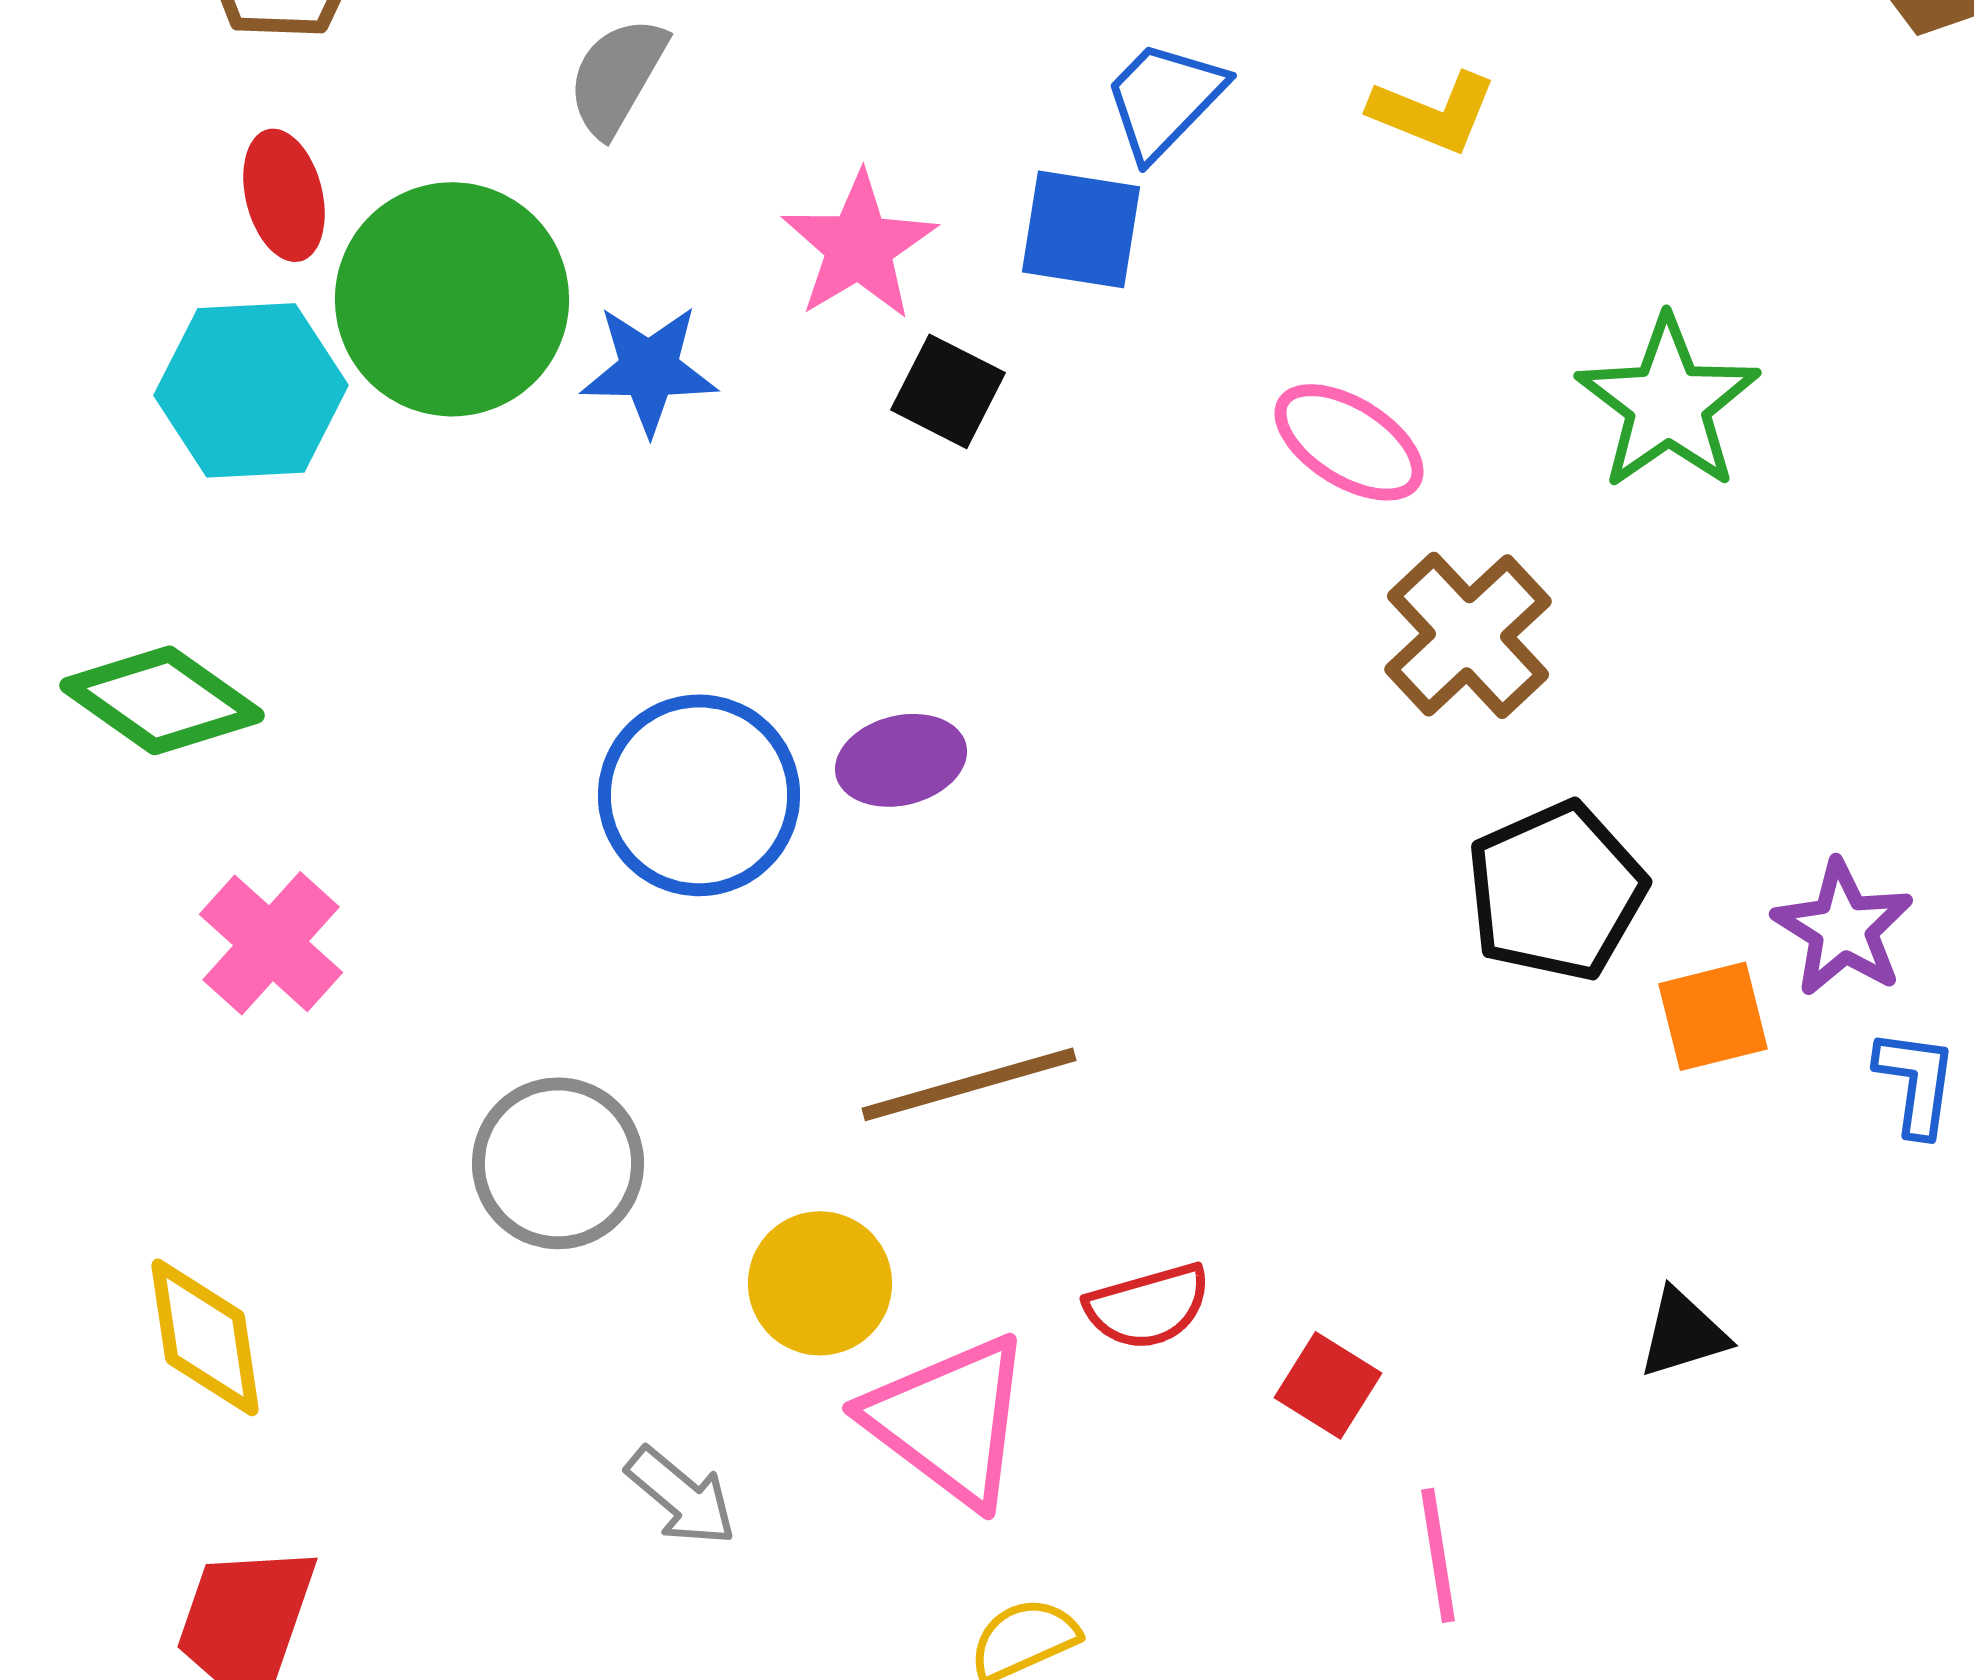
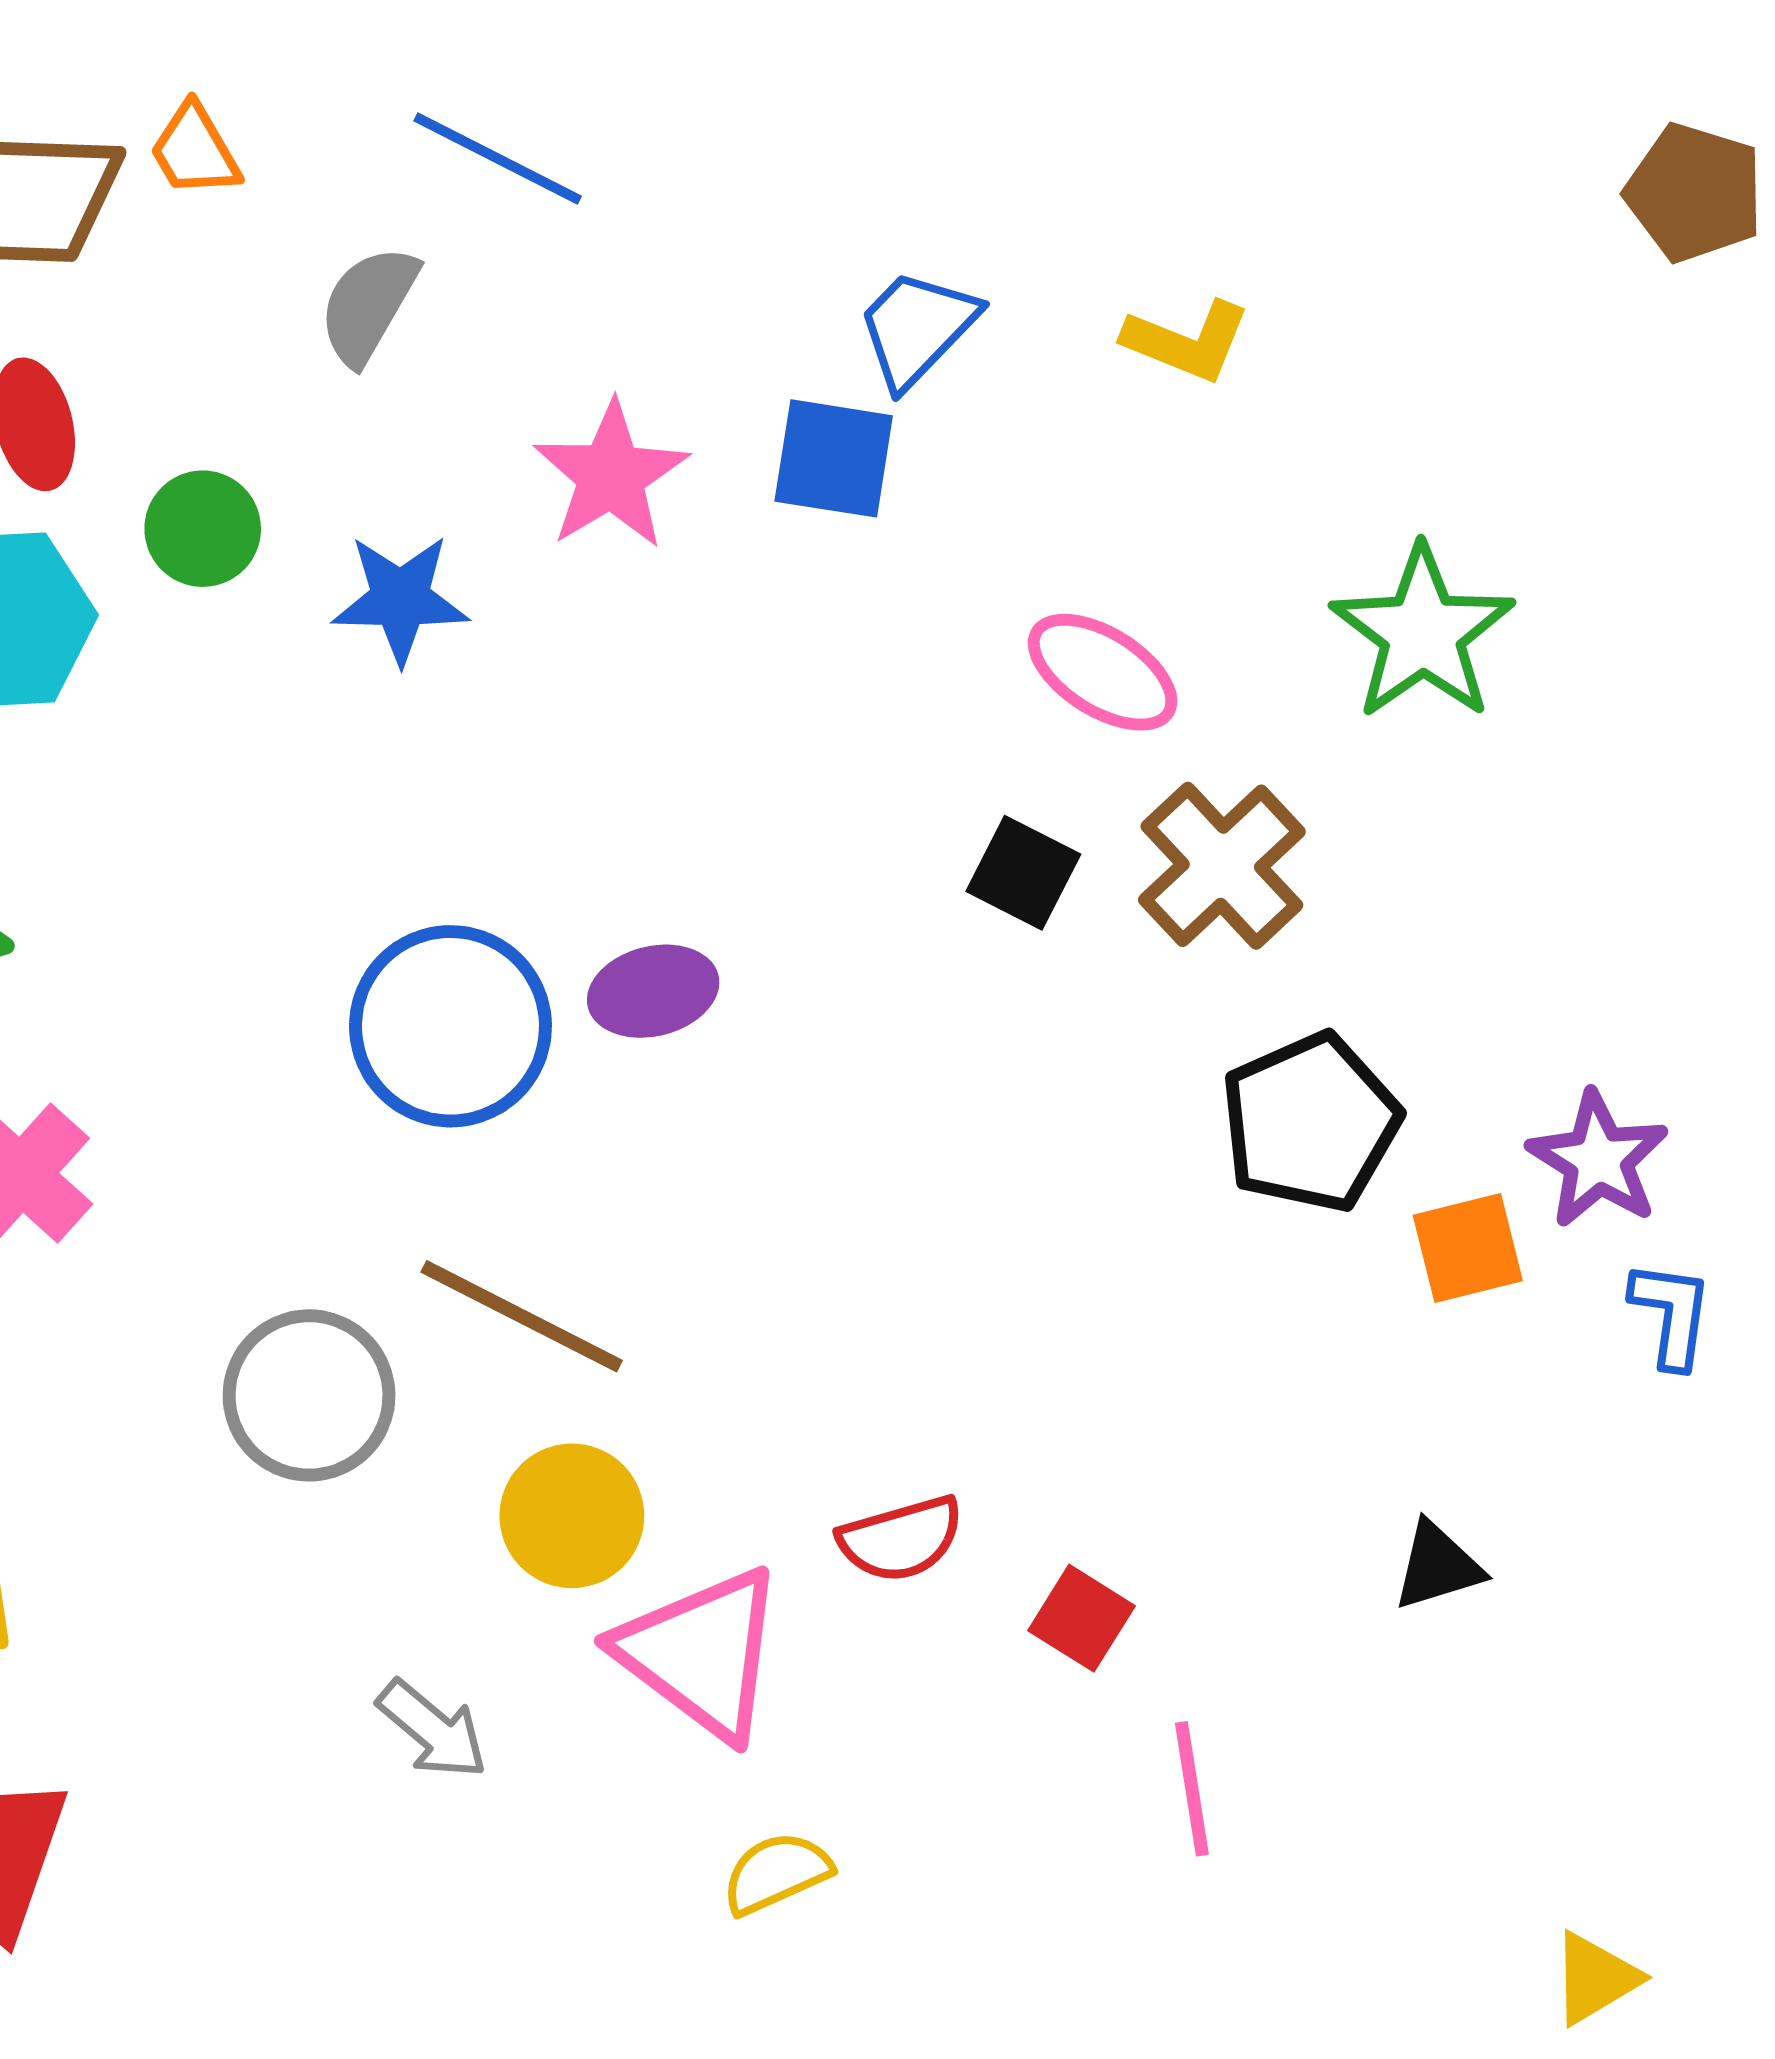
green circle: (452, 299) -> (203, 529), size x0.5
black square: (948, 391) -> (1023, 873), moved
brown line: (969, 1084) -> (522, 1316), moved, turned 43

